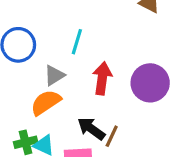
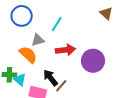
red arrow: (102, 78) -> (65, 50), turned 60
orange semicircle: (46, 102) -> (28, 55), turned 60

